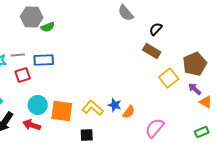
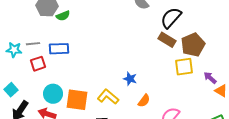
black semicircle: (156, 29) -> (171, 18), size x1.6
brown pentagon: (195, 64) -> (193, 45), moved
yellow square: (169, 78) -> (184, 67), turned 30
blue star: (115, 105) -> (130, 79), moved

